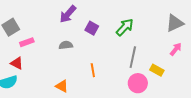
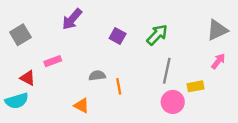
purple arrow: (68, 14) -> (72, 19), moved
pink rectangle: (27, 42) -> (53, 61), moved
gray semicircle: (66, 45) -> (97, 76), moved
yellow rectangle: (157, 70) -> (196, 86), turned -40

